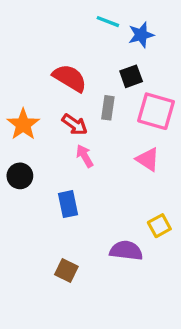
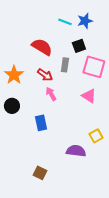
cyan line: (108, 22) -> (65, 22), moved
brown square: (66, 270) -> (40, 173), moved

